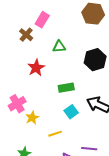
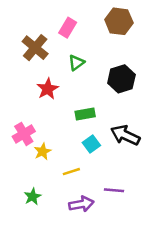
pink rectangle: (42, 20) -> (68, 28), moved
brown cross: (26, 35) -> (35, 48), size x1.5
green triangle: (59, 47) -> (76, 63), turned -32

